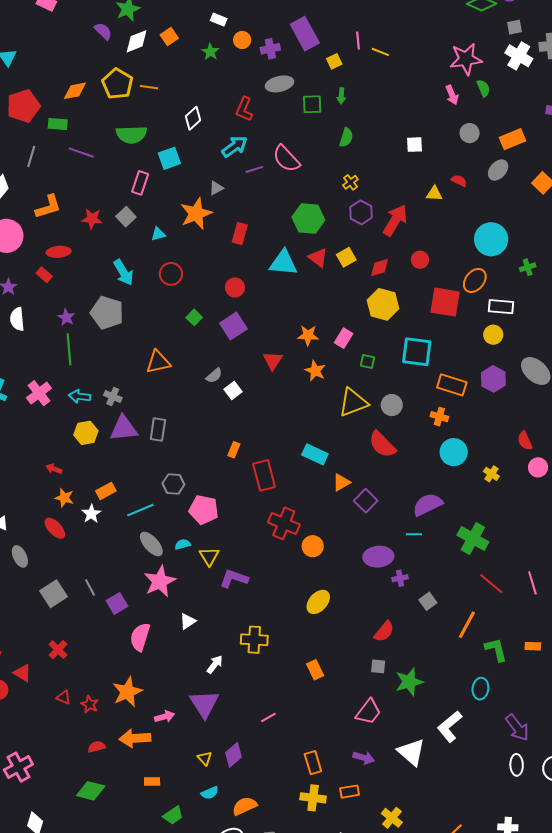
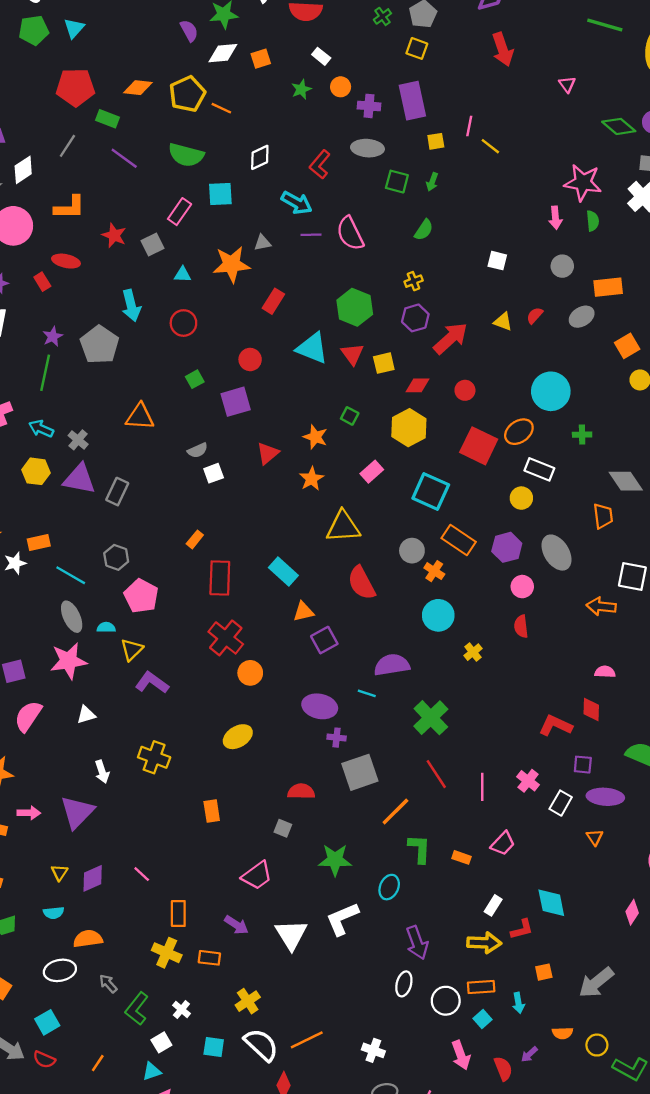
cyan arrow: (235, 147) -> (297, 203), turned 48
red semicircle: (459, 181) -> (535, 315), turned -91
pink rectangle: (344, 338) -> (372, 472), moved
green square: (368, 362) -> (350, 416), moved
gray circle: (392, 405) -> (412, 551), moved
pink circle: (538, 467) -> (522, 587), moved
cyan line: (140, 510) -> (71, 575), turned 36
gray square: (428, 601) -> (360, 772), size x1.8
red semicircle: (384, 631) -> (301, 791), turned -145
white arrow: (215, 664) -> (102, 772), turned 108
green star: (409, 682) -> (335, 860), moved
pink line: (268, 718) -> (142, 874), moved, turned 56

